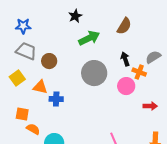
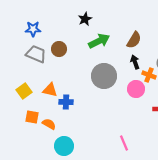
brown semicircle: (124, 26) -> (134, 40), moved
brown circle: (49, 61) -> (59, 49), moved
yellow square: (17, 78) -> (24, 91), moved
orange semicircle: (33, 129) -> (49, 124), moved

